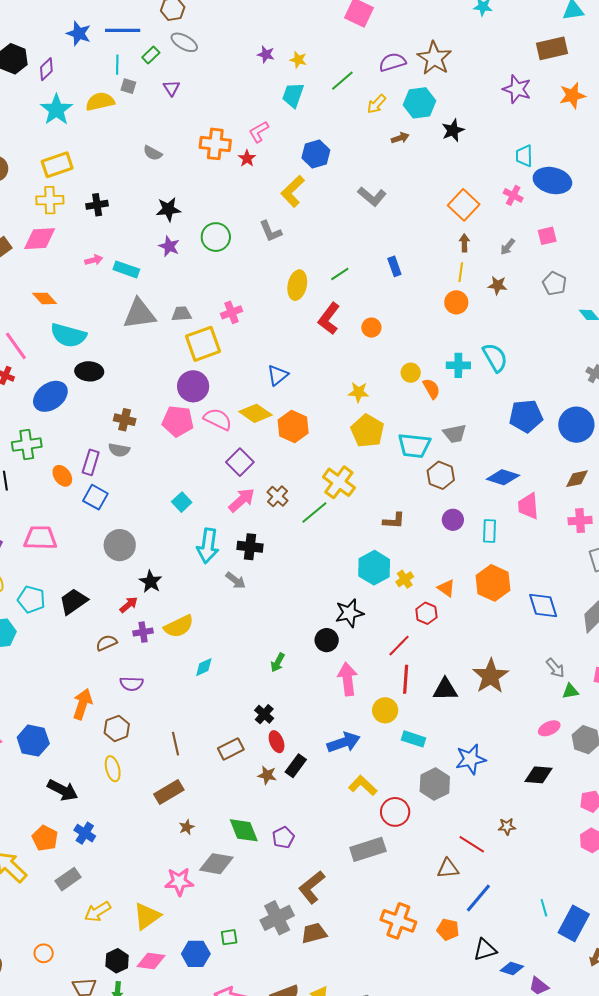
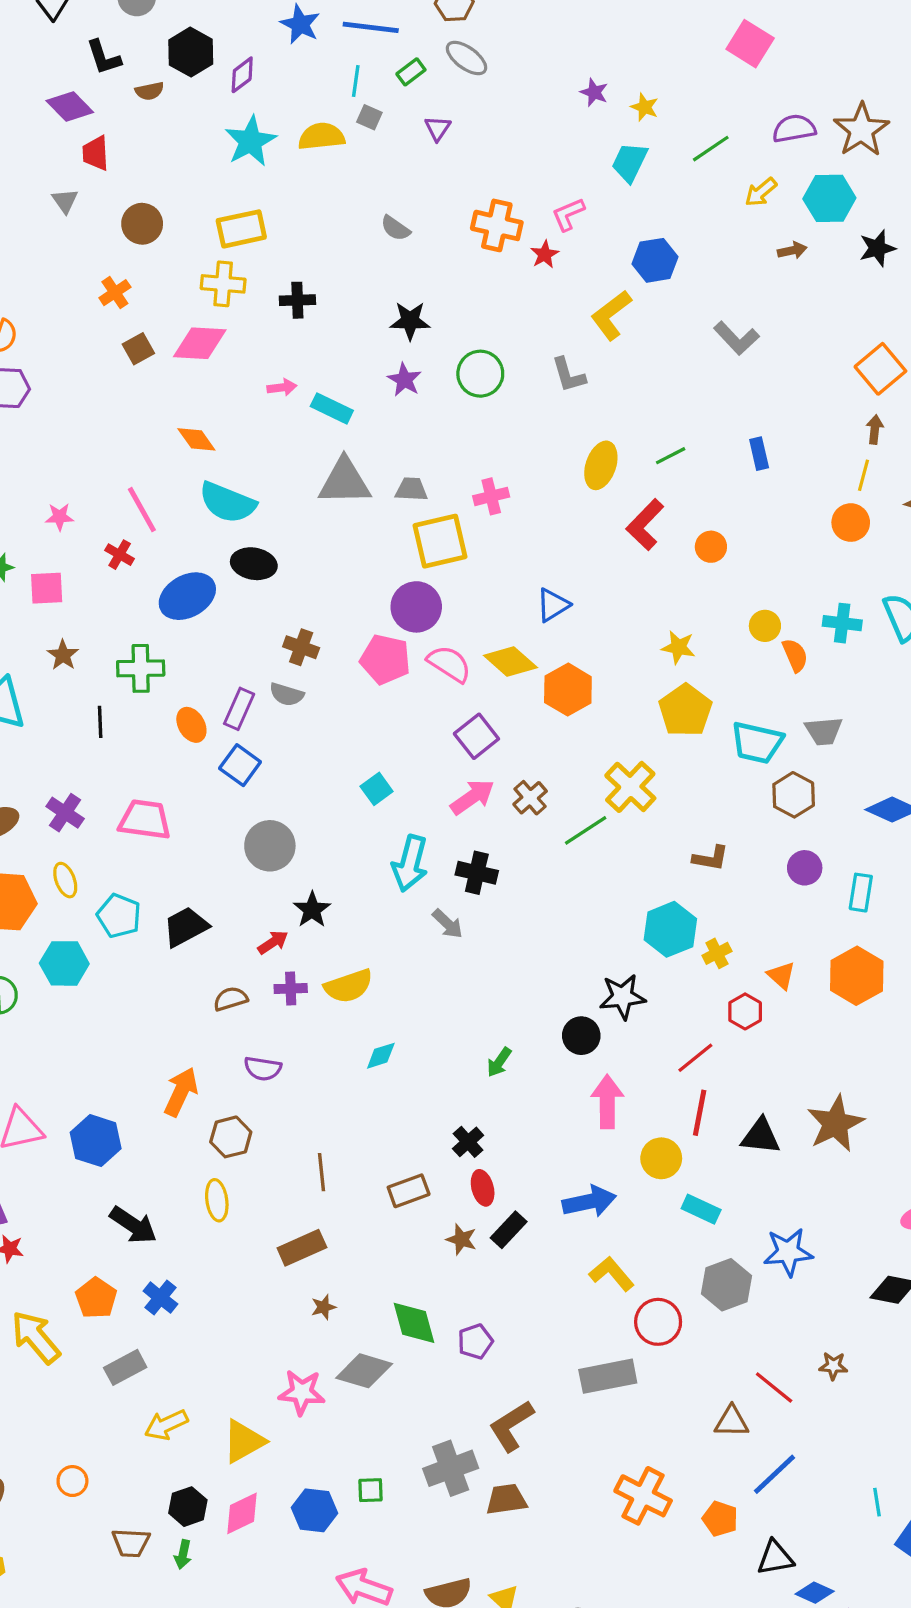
pink diamond: (151, 961) -> (242, 1513), turned -40

